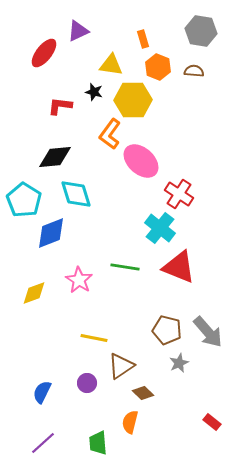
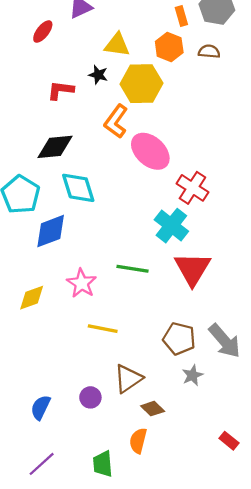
orange rectangle: (143, 39) -> (181, 16), moved
red ellipse: (44, 53) -> (43, 32), size x0.7
red triangle: (179, 267) -> (192, 269), turned 39
yellow line: (94, 338) -> (103, 329), moved

